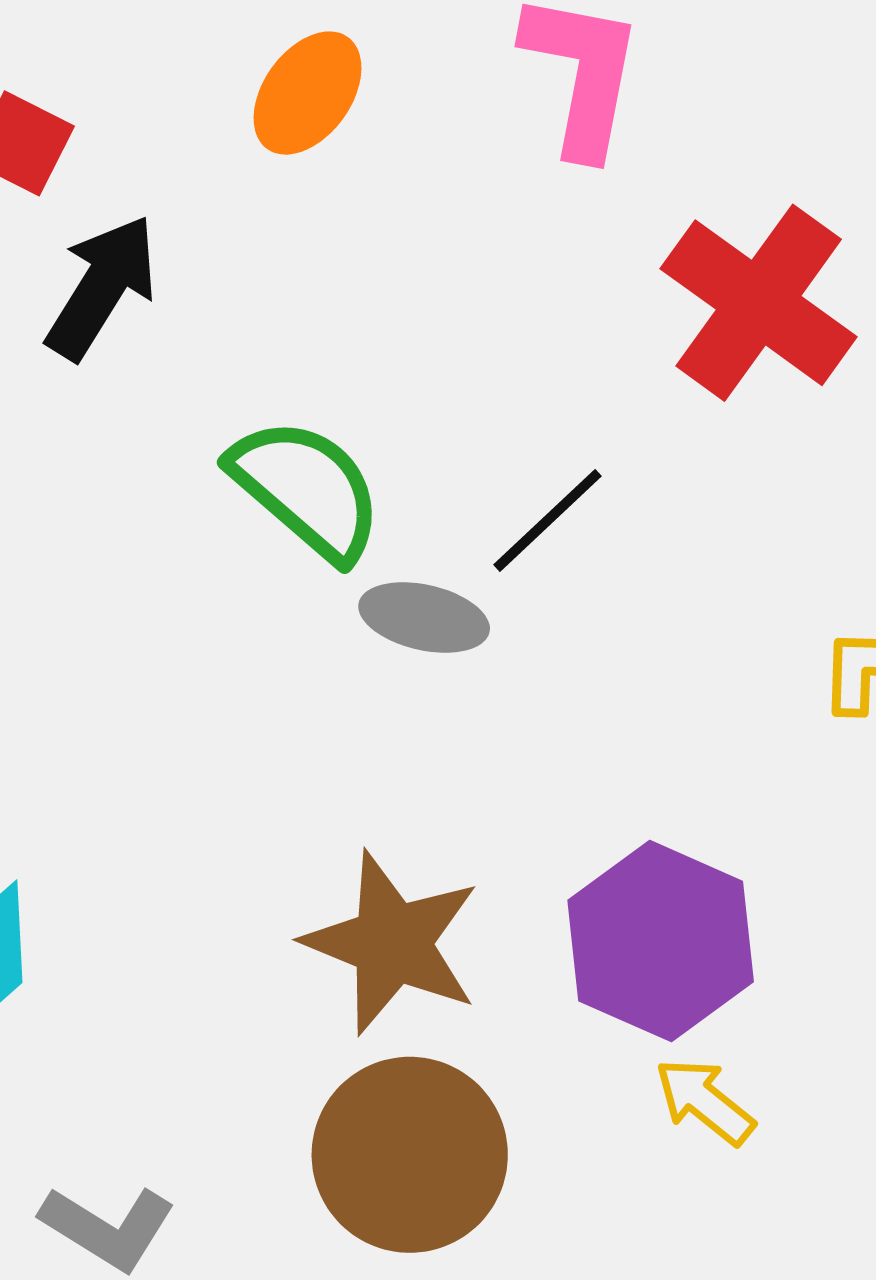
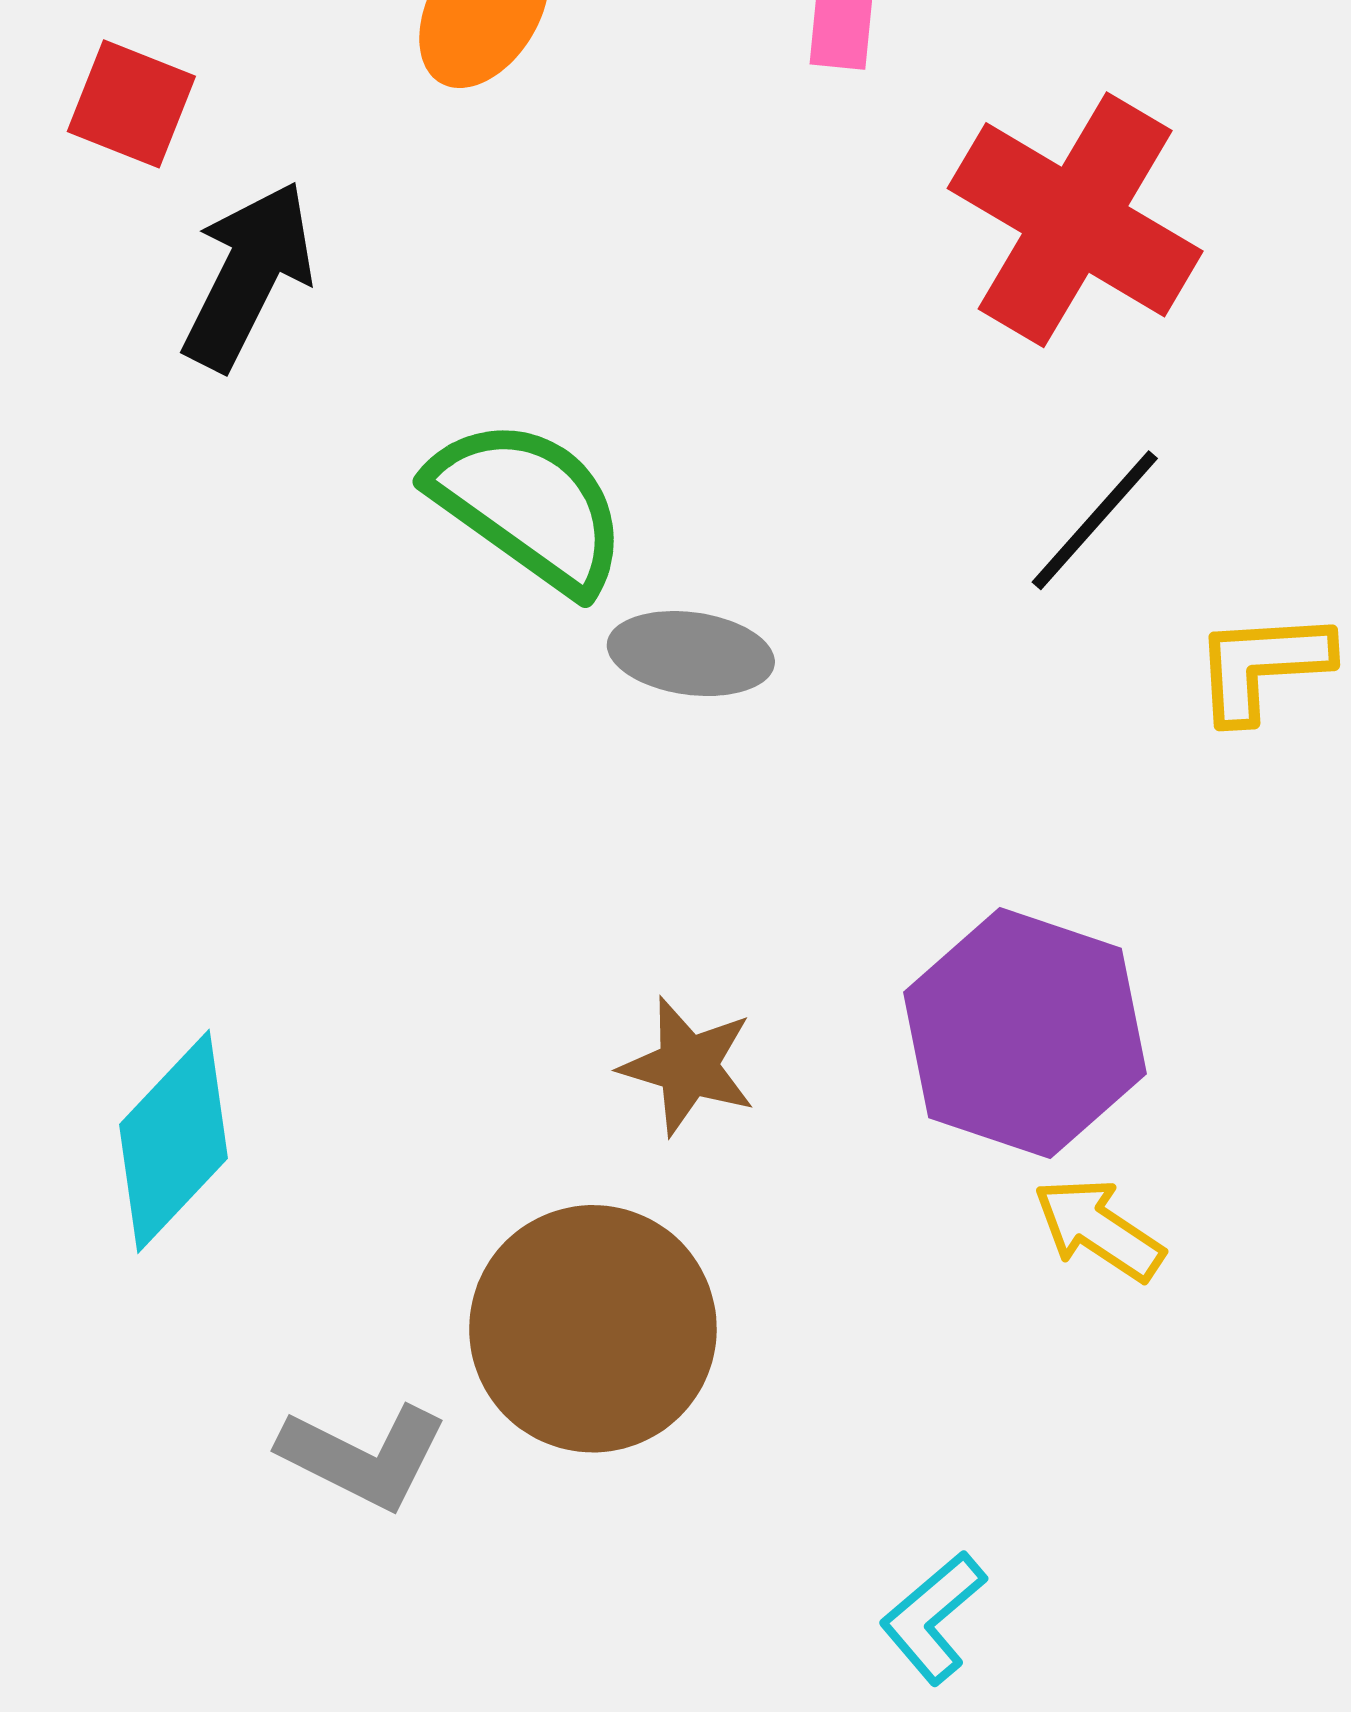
black line: (548, 520) -> (1095, 520), moved
brown star: (392, 943) -> (688, 1066), size x0.6
brown circle: (410, 1155) -> (593, 1329), moved

